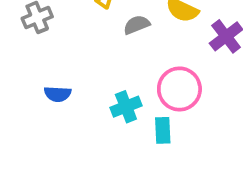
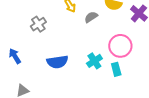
blue semicircle: (58, 94) -> (57, 62), size x1.5

